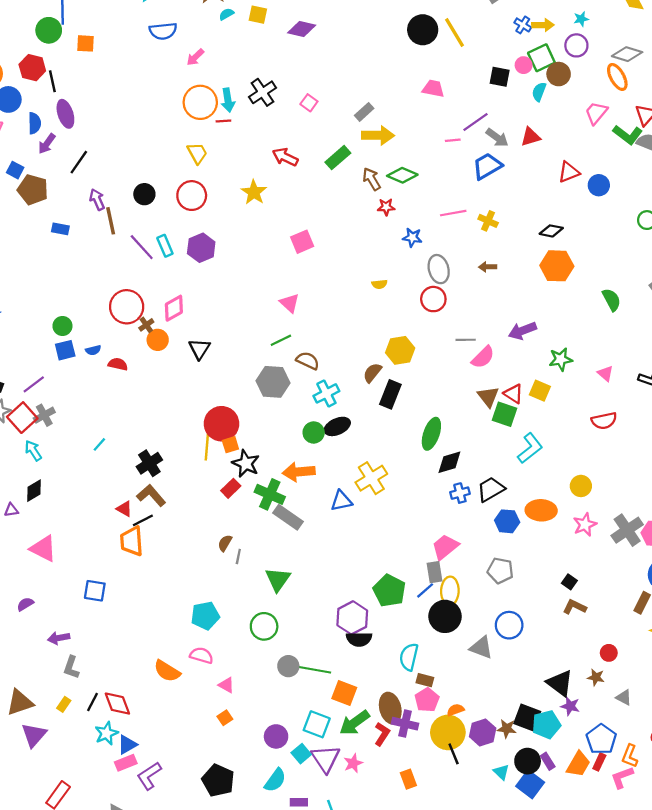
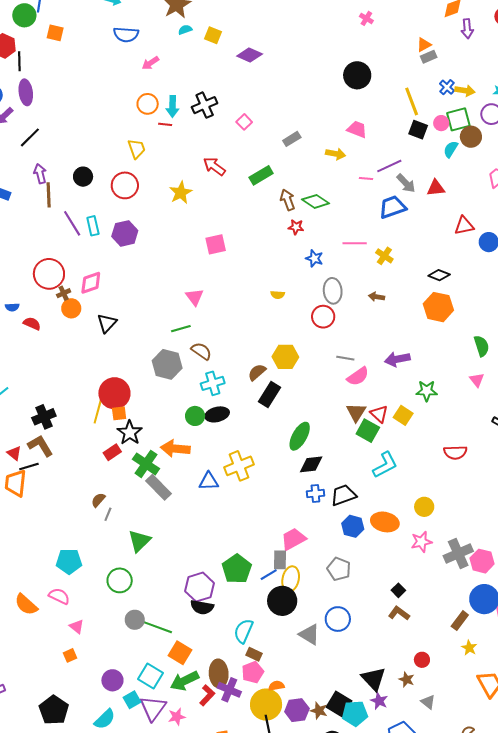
yellow line: (455, 32) -> (412, 101), moved
orange circle: (200, 102) -> (148, 104), size x0.7
yellow arrow: (378, 135) -> (336, 154), moved, size x0.7
pink triangle: (605, 373) -> (477, 380), moved

